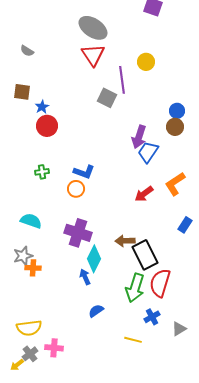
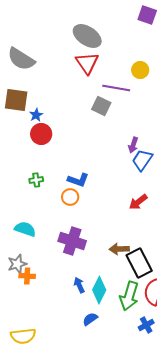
gray semicircle: (27, 51) -> (21, 59), size x2.0
purple line: (122, 80) -> (116, 88), turned -72
brown square: (22, 92) -> (16, 100), size x1.4
purple arrow: (139, 137) -> (133, 145), size x0.7
cyan diamond: (94, 259) -> (99, 290), moved

